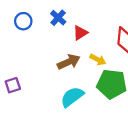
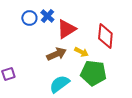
blue circle: (23, 21) -> (29, 18), moved
red triangle: (80, 33) -> (66, 29), size x1.5

